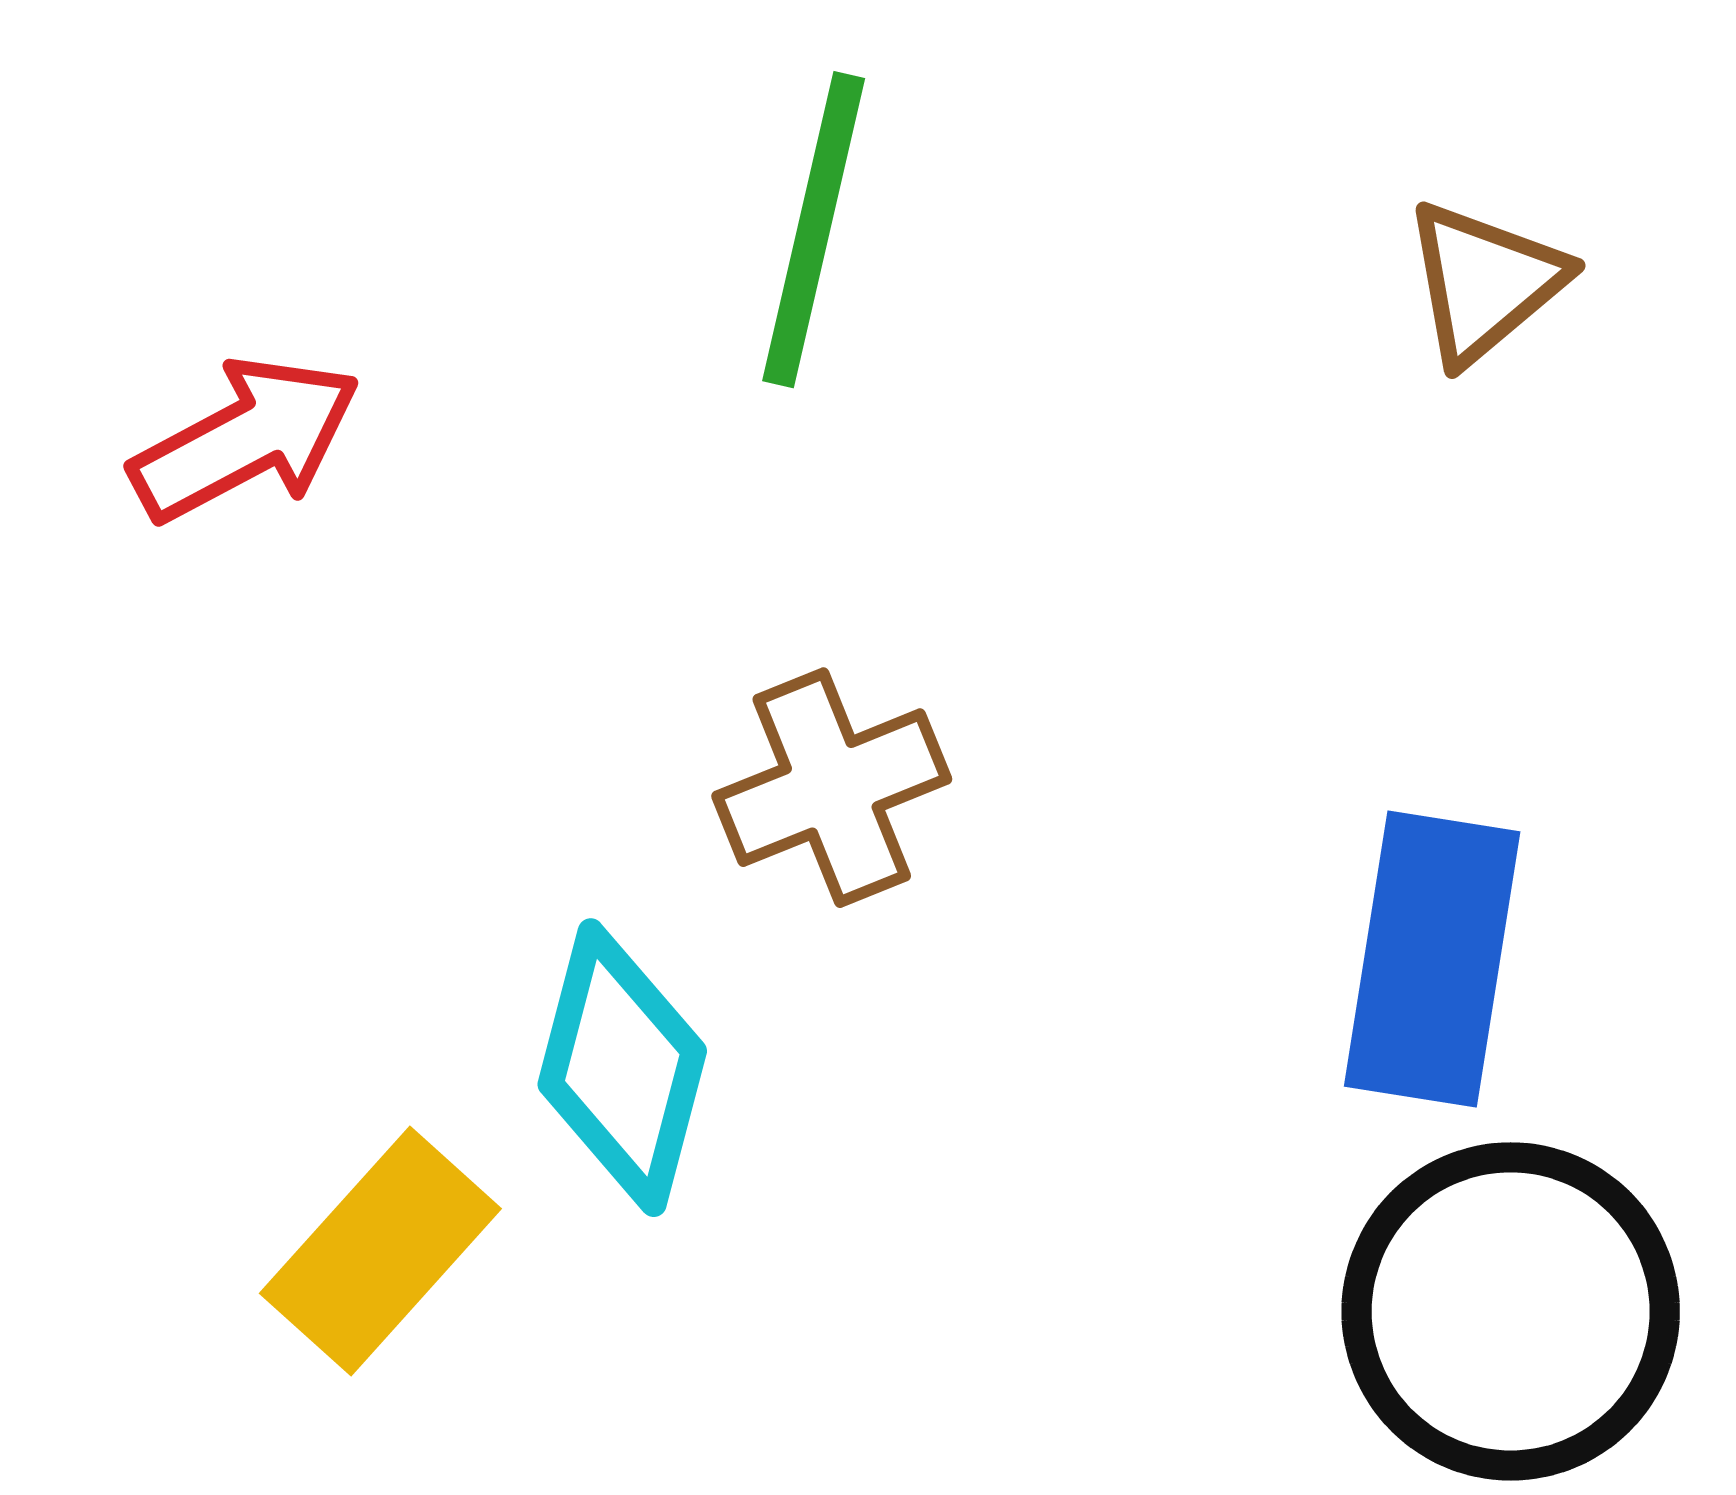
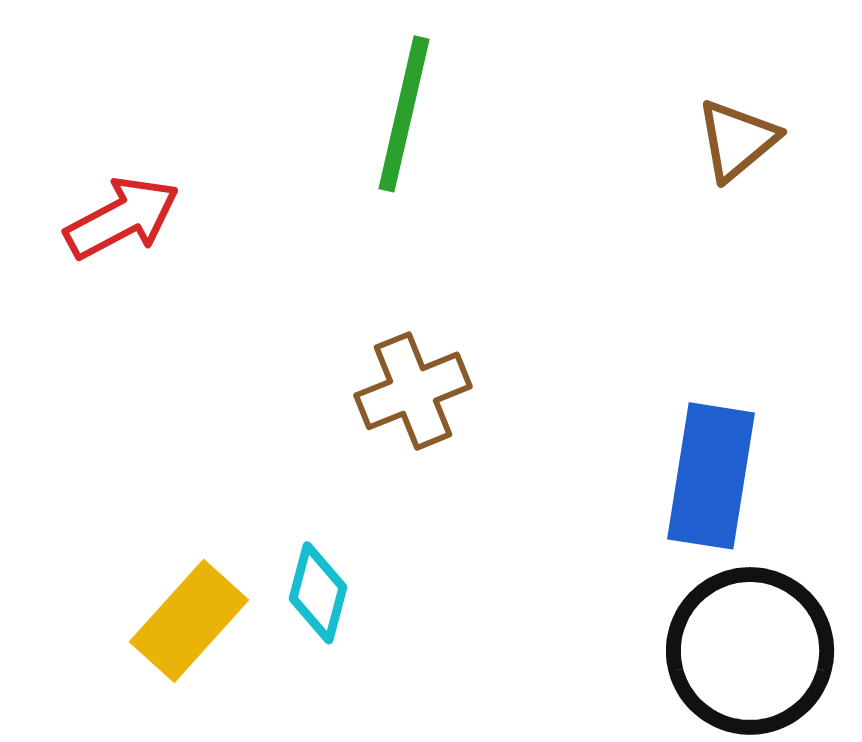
cyan diamond: (622, 1068) -> (318, 593), moved, size x0.7

